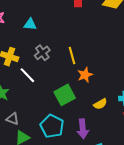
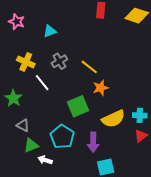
cyan triangle: (30, 24) -> (50, 31), turned -32
yellow line: (72, 56) -> (89, 67), turned -42
yellow semicircle: (100, 104) -> (113, 119), size x1.6

